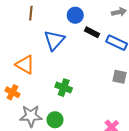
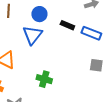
blue circle: (75, 15) -> (39, 14), moved

